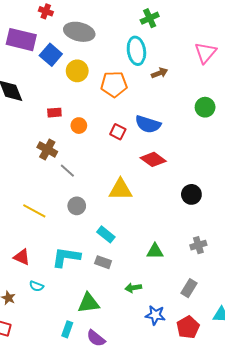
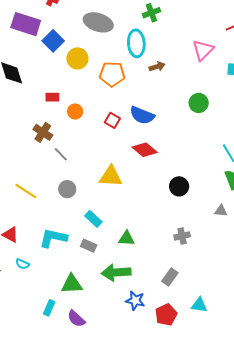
gray ellipse: (79, 32) -> (98, 22), moved
green triangle: (155, 251) -> (127, 238), moved
green arrow: (133, 288) -> (116, 272), size x1.8

